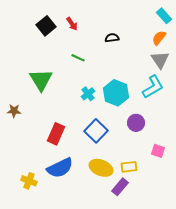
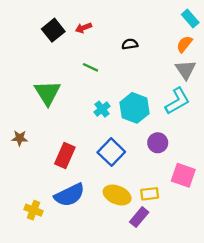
red arrow: (72, 24) -> (83, 28), turned 104
brown star: (14, 111) -> (20, 138), moved
pink square: (158, 151) -> (183, 175), size x1.5

